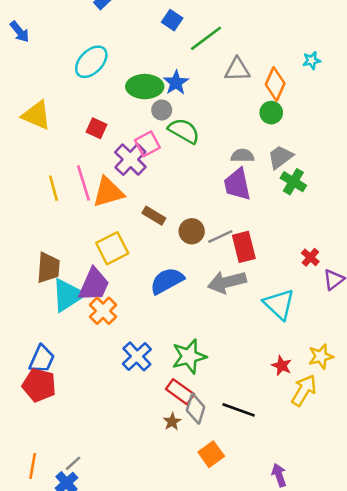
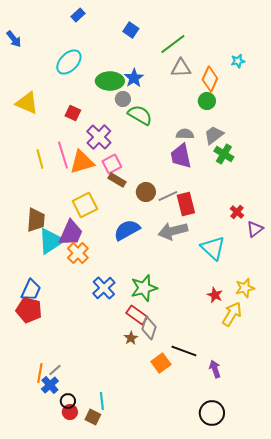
green line: (206, 38) -> (173, 44), moved
pink square: (147, 144) -> (112, 164), moved
black line: (239, 410) -> (184, 351), moved
orange line: (33, 466) -> (40, 373), moved
purple arrow: (279, 475) -> (215, 369), moved

